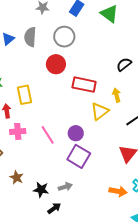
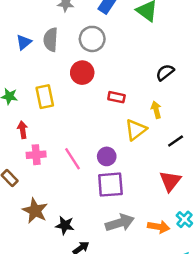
red rectangle: (84, 85) -> (116, 97), size x0.6
yellow rectangle: (24, 95) -> (45, 97), moved
purple square: (79, 156) -> (110, 185), turned -35
brown star: (17, 177) -> (35, 211), size x1.5
gray arrow: (65, 187) -> (120, 223), moved, size x1.6

